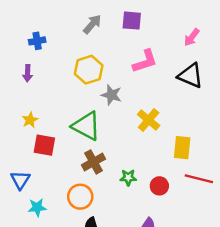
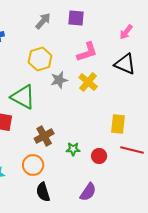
gray star: (111, 95) -> (59, 80), turned -30
yellow cross: (149, 120) -> (88, 82), moved
green triangle: (86, 126) -> (23, 97), moved

